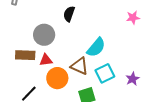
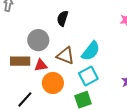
brown triangle: (79, 66) -> (65, 56), moved
cyan square: (105, 73) -> (88, 76), moved

